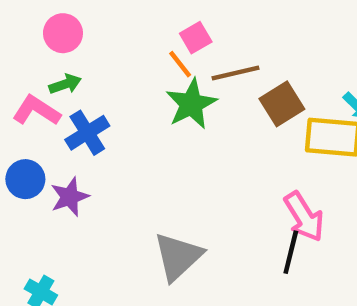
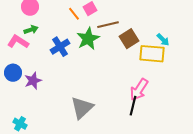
orange line: (180, 64) -> (74, 14), moved
blue cross: (87, 133) -> (60, 47), moved
pink arrow: (304, 217) -> (139, 90), turned 65

